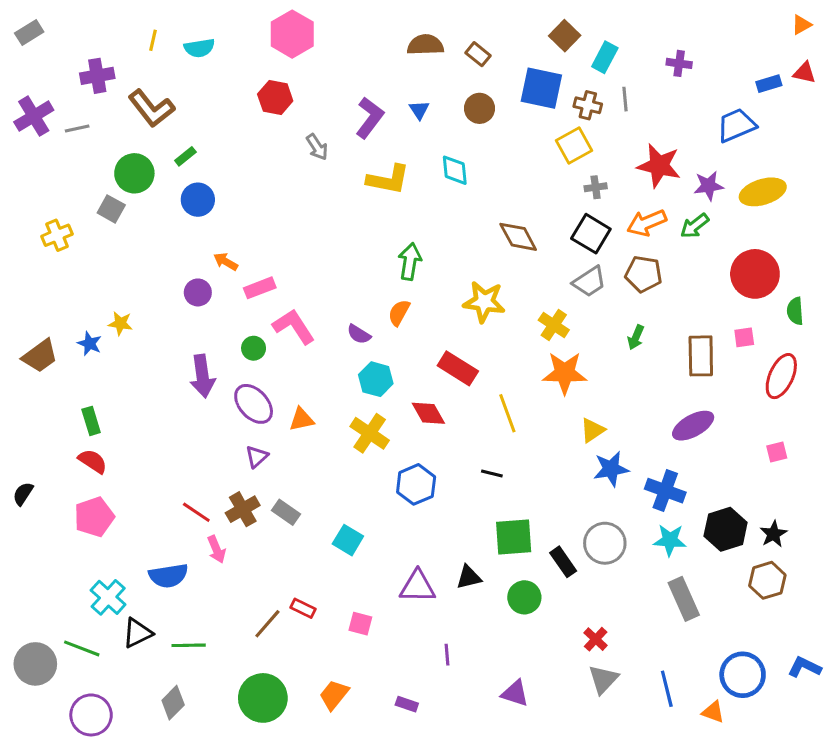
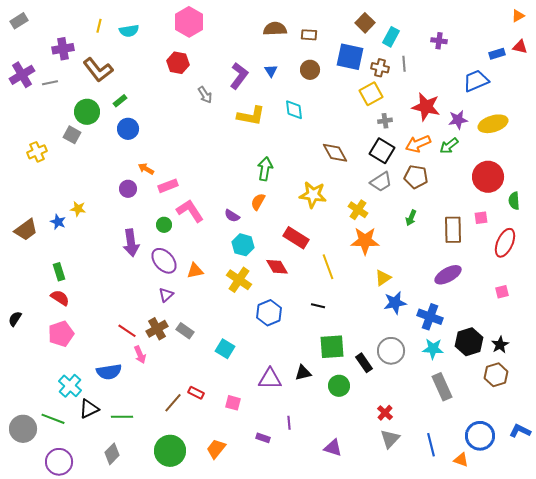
brown rectangle: (478, 54) -> (309, 35), turned -35
purple rectangle: (407, 704) -> (263, 438), moved

